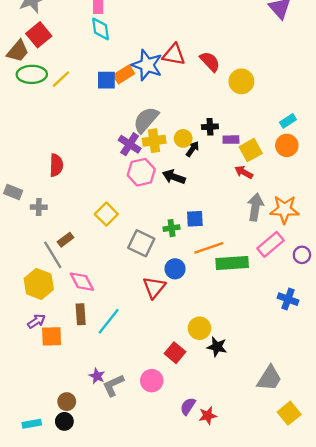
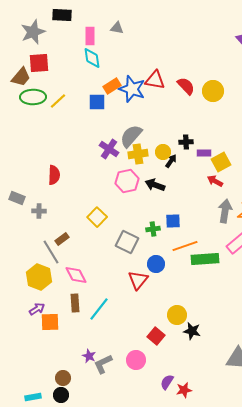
red square: (39, 35) -> (39, 63), turned 35
orange rectangle: (124, 74) -> (112, 86), moved
yellow circle: (241, 81) -> (213, 91), moved
purple cross: (130, 144) -> (109, 149), moved

